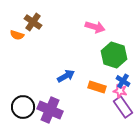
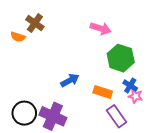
pink star: (120, 91) -> (135, 96), moved
purple rectangle: (123, 107) -> (116, 116), moved

